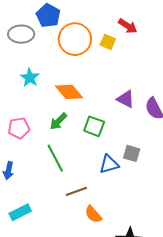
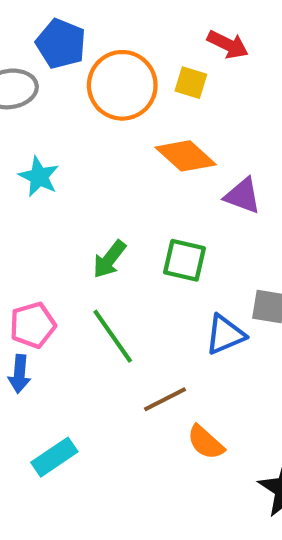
orange diamond: (69, 92) -> (186, 156), moved
pink pentagon: (19, 128) -> (33, 325), moved

